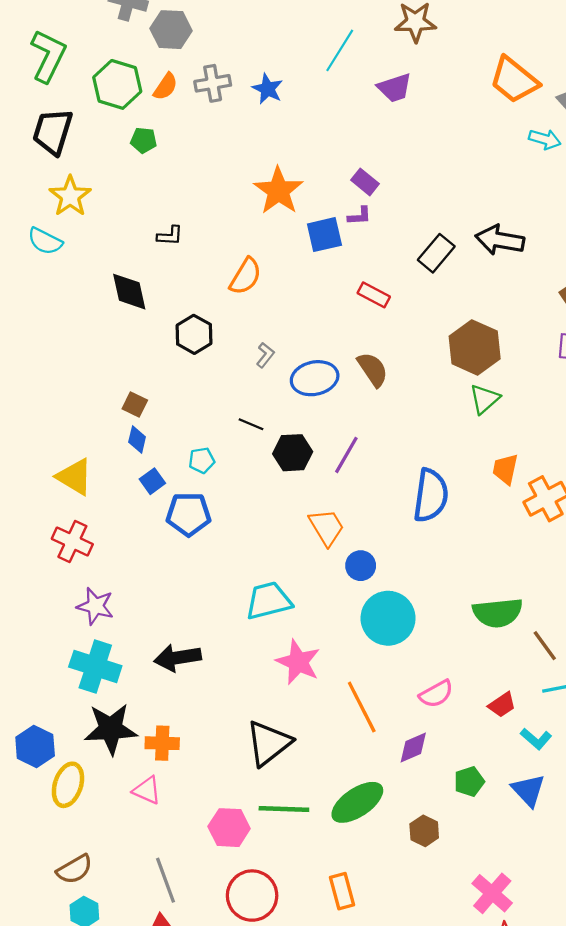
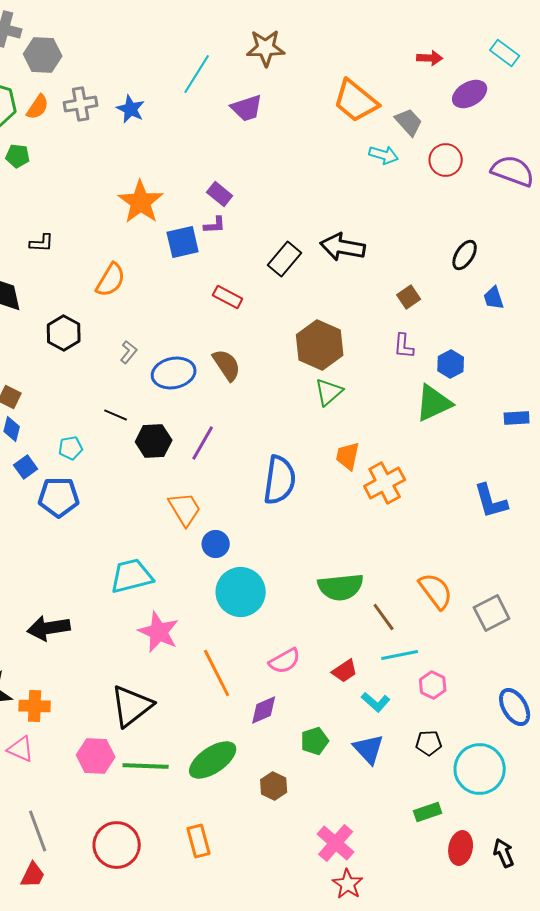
pink hexagon: (229, 828) -> (96, 756), moved

